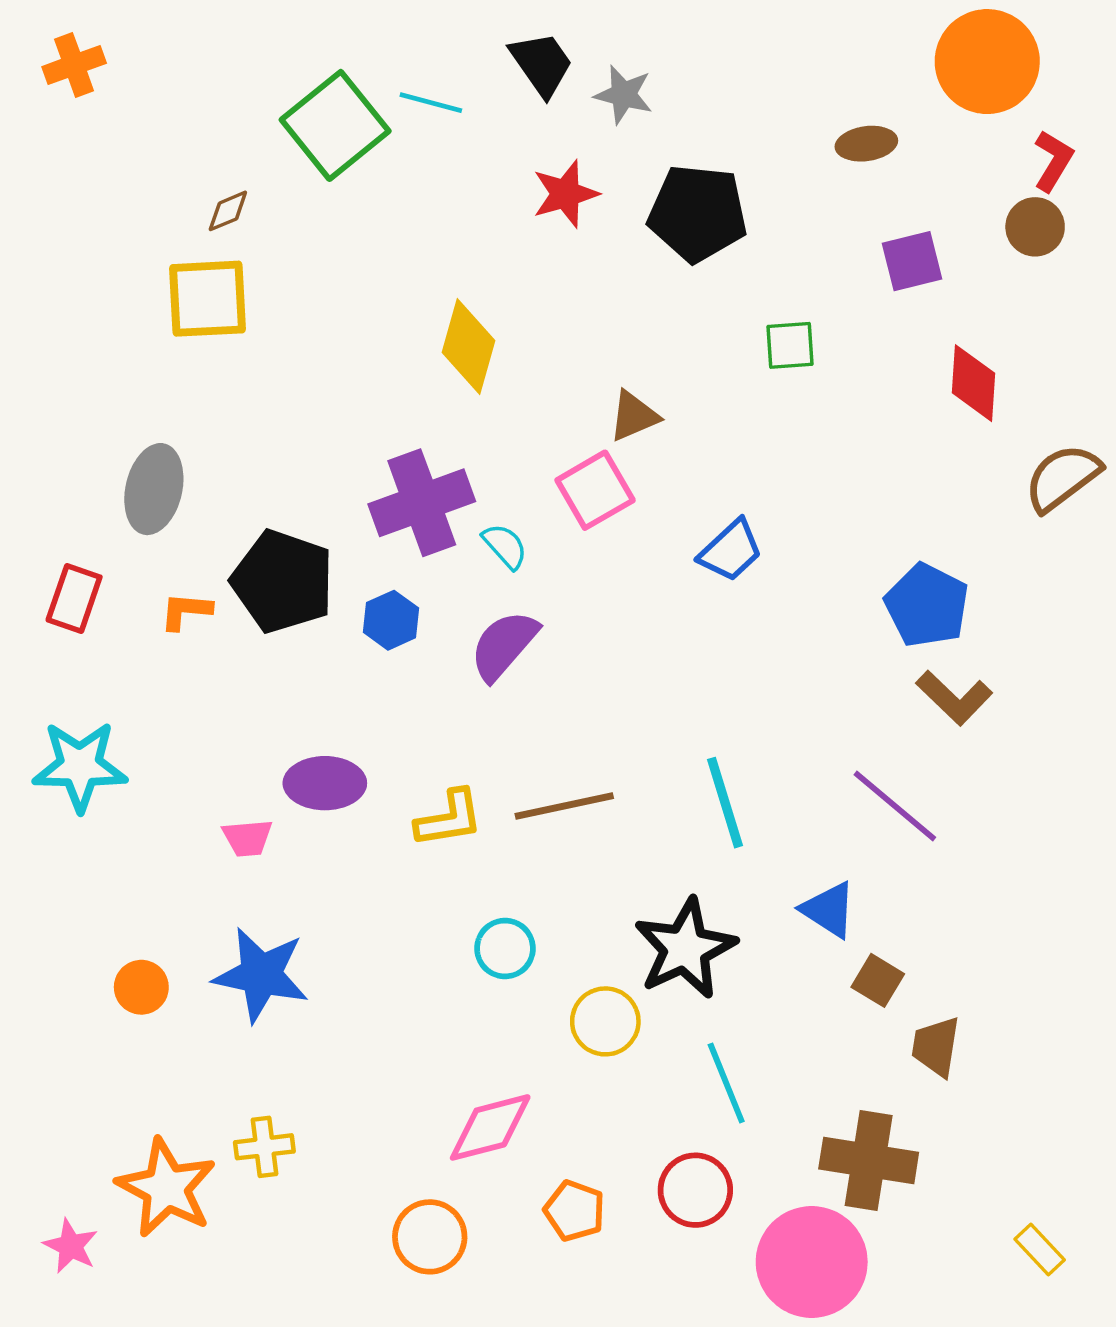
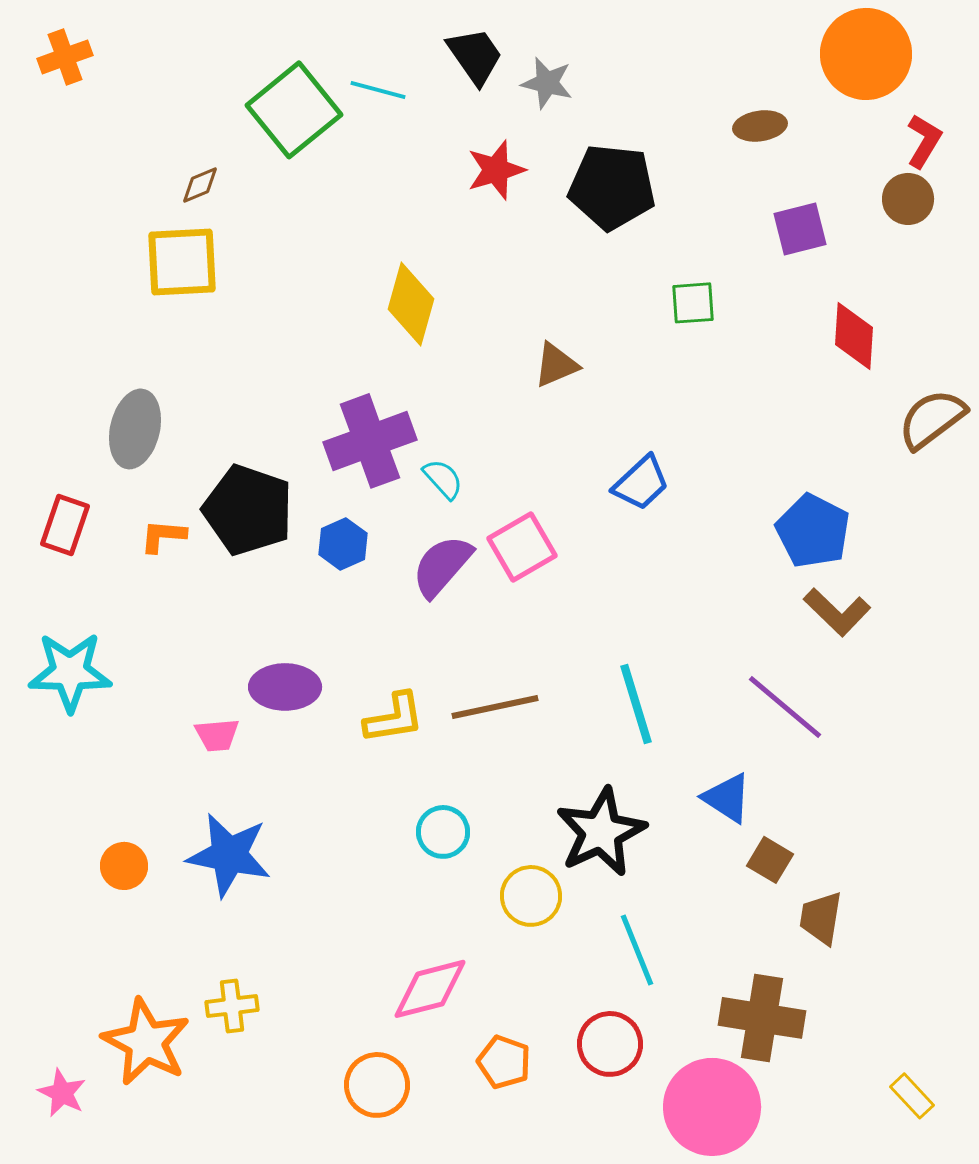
pink square: (595, 490) -> (522, 547), moved

